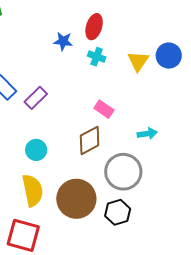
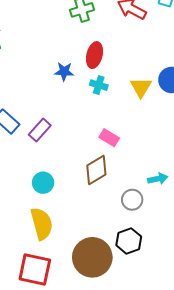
cyan arrow: (147, 134) -> (158, 179), moved
gray circle: (123, 172) -> (132, 200), size x0.6
brown circle: (76, 199) -> (92, 257), moved

